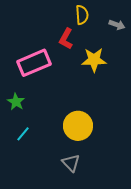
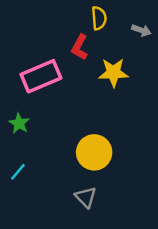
cyan line: (23, 134) -> (18, 172), moved

